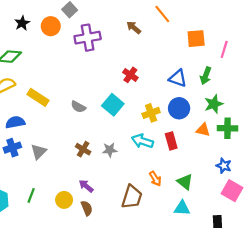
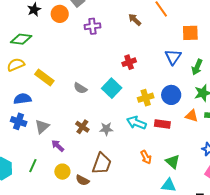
purple cross: (88, 38) -> (92, 26), size x0.7
red cross: (130, 75) -> (129, 62), turned 32
blue triangle: (178, 78) -> (173, 57), moved, turned 42
red rectangle: (171, 141) -> (162, 124), turned -70
blue cross: (12, 148) -> (19, 121), turned 35
purple arrow: (86, 186) -> (58, 146), moved
brown trapezoid: (132, 197) -> (102, 164), moved
brown semicircle: (87, 208) -> (82, 180), turned 136

